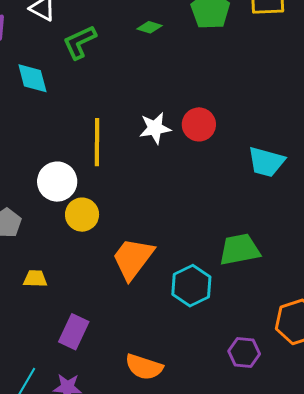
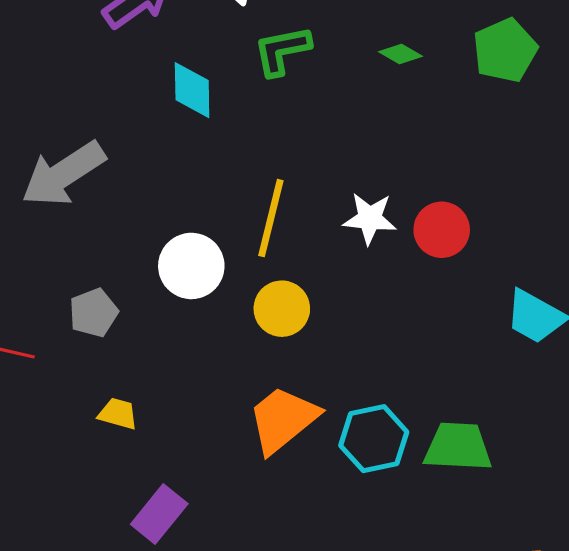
yellow circle: (82, 215) -> (282, 309), moved
cyan hexagon: (191, 286) -> (374, 439), moved

